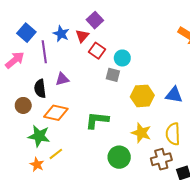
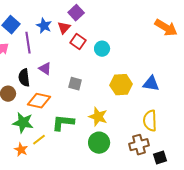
gray square: (113, 75) -> (75, 84), moved
purple triangle: (62, 79) -> (45, 69), turned 48
green L-shape: (97, 120) -> (63, 123), moved
yellow star: (141, 133) -> (98, 117), moved

